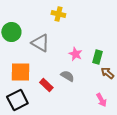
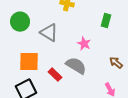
green rectangle: (97, 57) -> (106, 21), moved
gray semicircle: (67, 76) -> (76, 66), size x1.5

